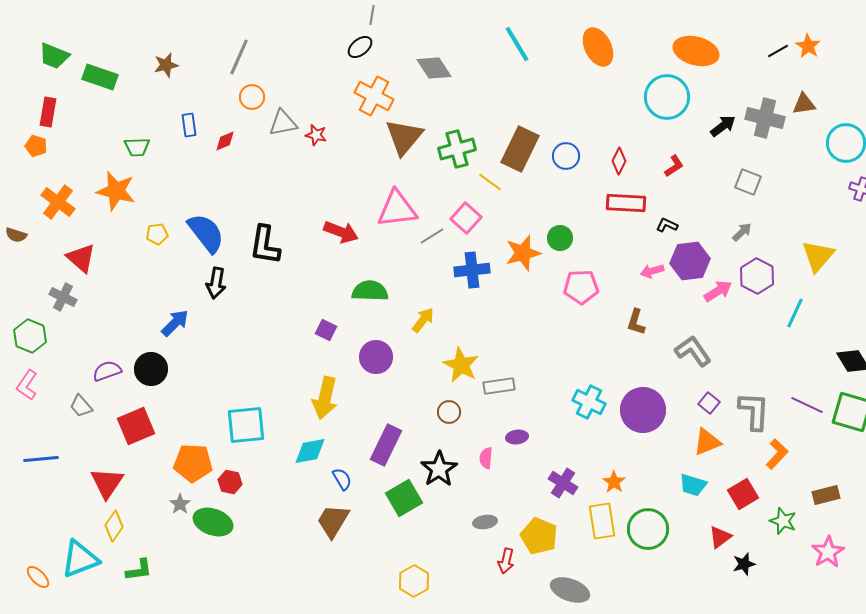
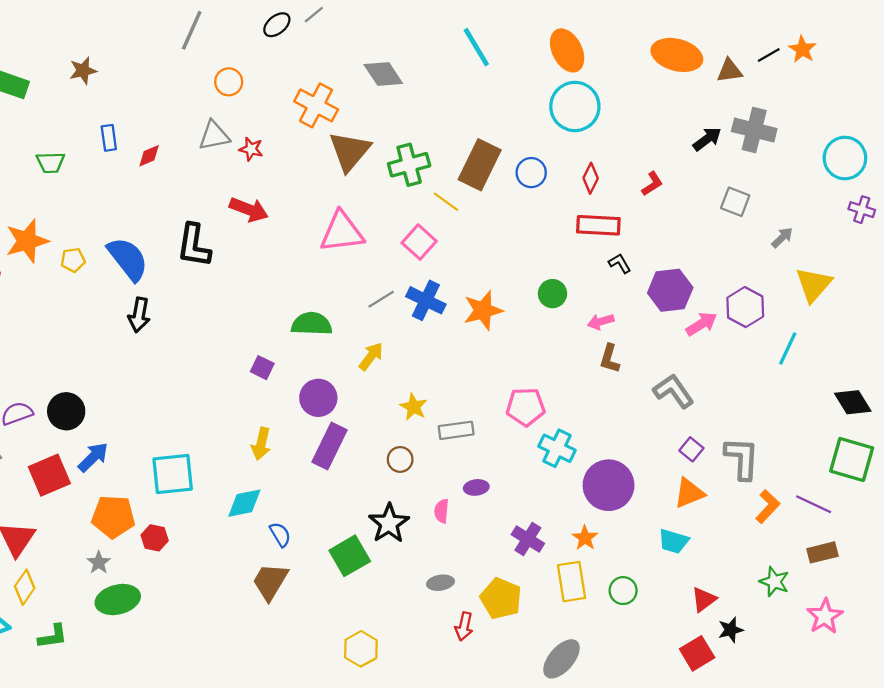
gray line: (372, 15) -> (314, 15), turned 42
black ellipse: (360, 47) -> (277, 25), moved
gray line: (239, 57) -> (192, 30), moved
orange circle: (252, 97) -> (229, 82), moved
cyan circle: (667, 97) -> (575, 106), moved
brown triangle: (804, 104) -> (730, 71), moved
orange star: (116, 191) -> (27, 241), moved, turned -30
black L-shape: (667, 225) -> (620, 263), moved, turned 35
red arrow: (341, 232) -> (249, 210), moved
gray arrow: (742, 232) -> (782, 238), moved
gray line: (432, 236) -> (381, 299), moved
green circle: (560, 238) -> (552, 294), moved
black L-shape: (265, 245) -> (194, 245), moved
orange star: (523, 253) -> (483, 310), moved
blue cross: (472, 270) -> (426, 300), turned 32
pink arrow: (652, 271) -> (601, 322), moved
pink pentagon: (581, 287) -> (526, 407), moved
blue arrow: (175, 323) -> (93, 457), moved
yellow star: (461, 365) -> (414, 407), size x0.7
yellow arrow: (325, 398) -> (261, 444), size x0.7
purple line: (807, 405) -> (814, 504), moved
purple circle: (643, 410) -> (609, 485), moved
purple rectangle: (386, 445) -> (330, 446), moved
red square: (743, 494) -> (697, 653), moved
green ellipse: (213, 522) -> (118, 600), moved, turned -33
green circle: (648, 529) -> (623, 591), size x0.6
gray ellipse: (570, 590) -> (561, 659), moved, turned -69

